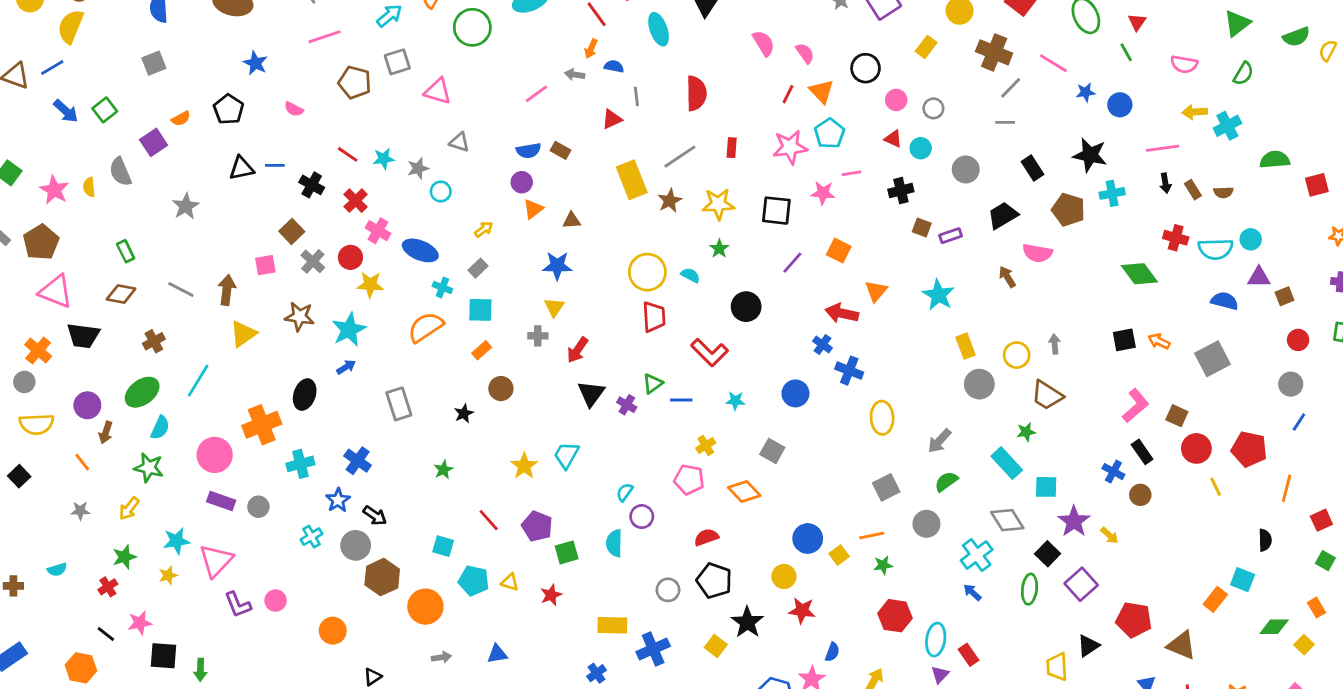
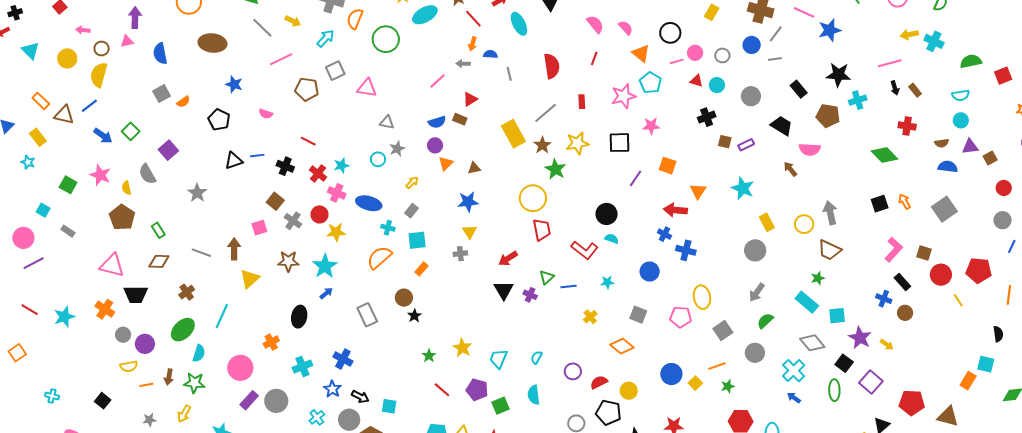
blue star: (1086, 92) -> (830, 30), size x1.6
red line: (788, 94) -> (594, 58), moved
blue circle: (1120, 105) -> (752, 45), moved
orange semicircle: (181, 119) -> (183, 102), moved
red triangle: (612, 119) -> (470, 99), moved
cyan cross: (1227, 126) -> (934, 41), turned -30
cyan star: (384, 159) -> (341, 165), moved
gray star: (418, 168) -> (397, 149), moved
pink line: (852, 173) -> (677, 61), moved
pink star: (54, 190) -> (100, 175), moved
brown semicircle: (1223, 192) -> (942, 143), moved
black trapezoid: (1003, 215) -> (782, 126), turned 70
brown pentagon: (41, 242) -> (122, 217), moved
green star: (719, 249) -> (555, 169), moved, size x1.5
cyan semicircle: (1216, 249) -> (961, 95), moved, size x0.7
cyan semicircle: (690, 275) -> (612, 239), moved
orange arrow: (1159, 341) -> (905, 201), turned 42
gray arrow: (1055, 344) -> (830, 213), size x1.6
red arrow: (578, 350) -> (508, 259), moved, turned 30
gray circle: (24, 382) -> (123, 335), moved
gray circle: (979, 384) -> (755, 250), moved
brown circle: (501, 389) -> (404, 298), moved
yellow ellipse: (882, 418) -> (702, 297), moved
yellow semicircle: (37, 424) -> (129, 366), moved, size x0.7
orange cross: (262, 425) -> (271, 342), size x0.6
brown arrow: (106, 432) -> (169, 377), moved
cyan trapezoid: (566, 455) -> (498, 359), moved
orange line: (82, 462) -> (146, 385), turned -56
green star: (443, 470) -> (429, 356), moved
pink pentagon: (689, 480) -> (681, 317), moved
purple rectangle: (221, 501) -> (249, 400), turned -60
gray circle: (258, 507) -> (276, 401), size x1.5
purple circle: (642, 517) -> (573, 371), moved
cyan square: (443, 546) -> (389, 406), moved
yellow circle: (784, 576) -> (629, 391), moved

